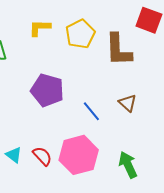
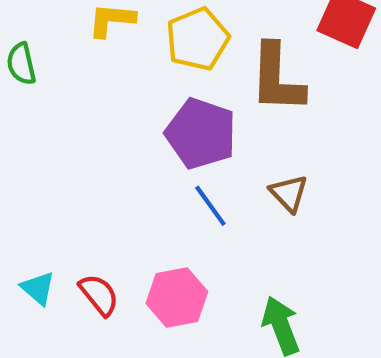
purple pentagon: (47, 90) -> (201, 133), moved
pink hexagon: (79, 155) -> (177, 298), size x0.7

